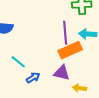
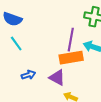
cyan line: (18, 62) -> (16, 44), moved

